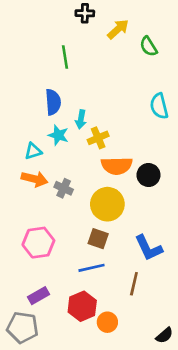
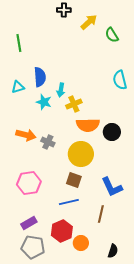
green line: (65, 57) -> (19, 43), moved
cyan triangle: (33, 151) -> (18, 87), moved
gray pentagon: (23, 327) -> (33, 247), moved
black semicircle: (164, 335) -> (113, 251), moved, turned -32

